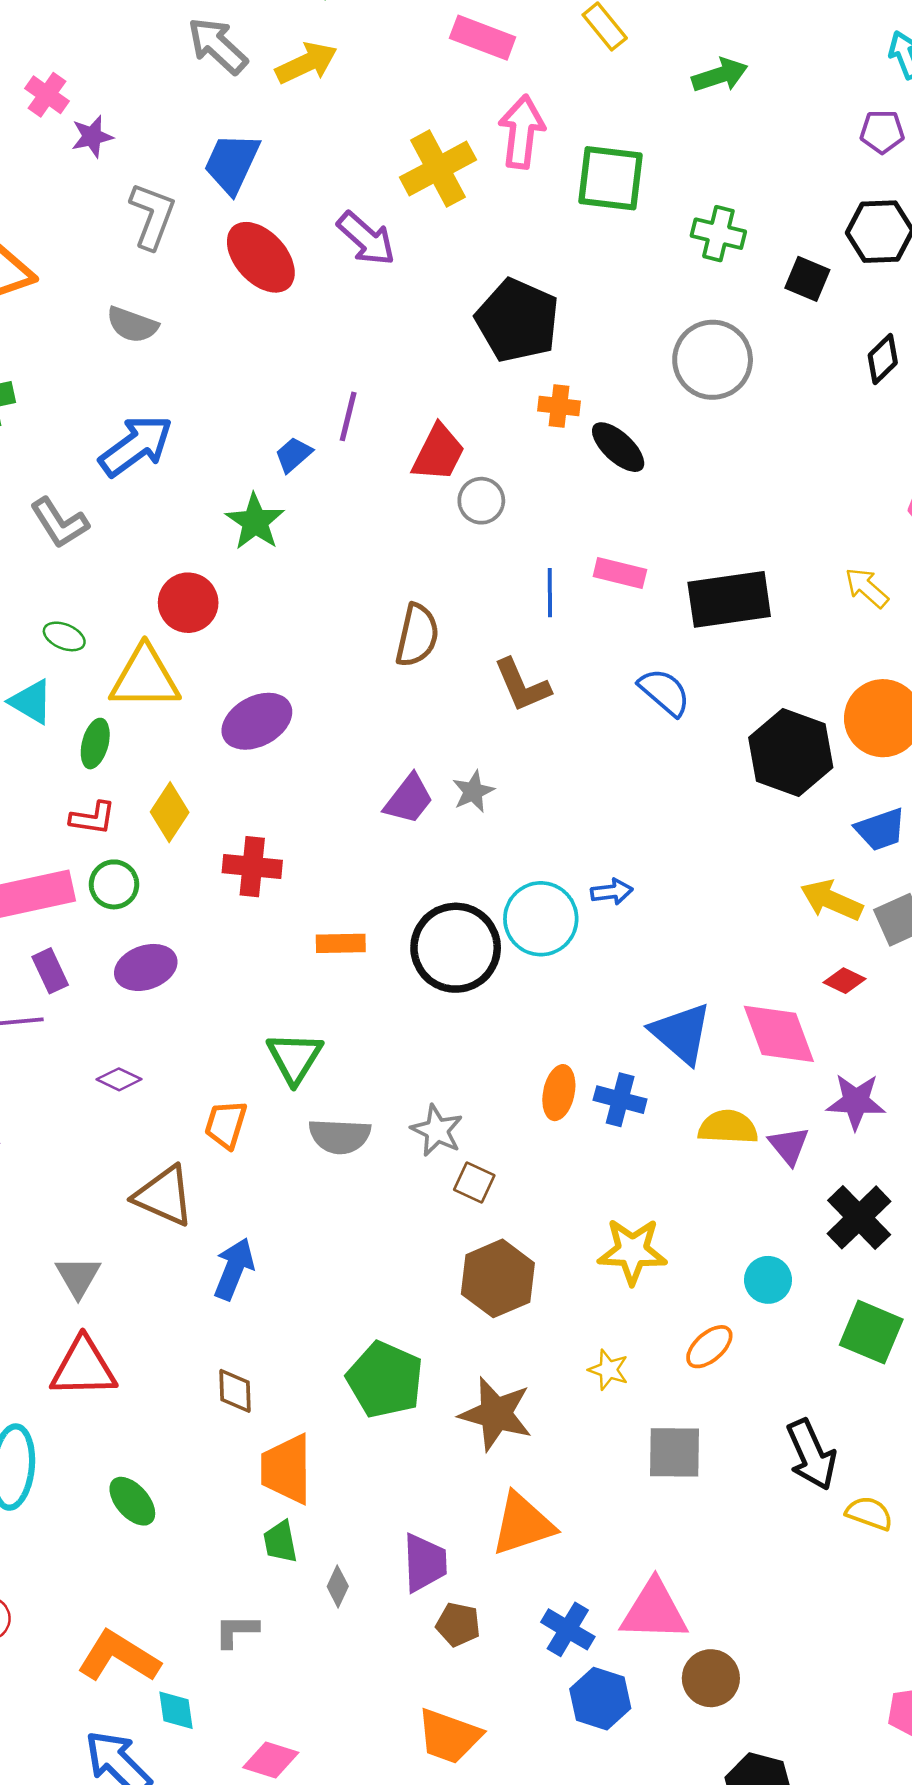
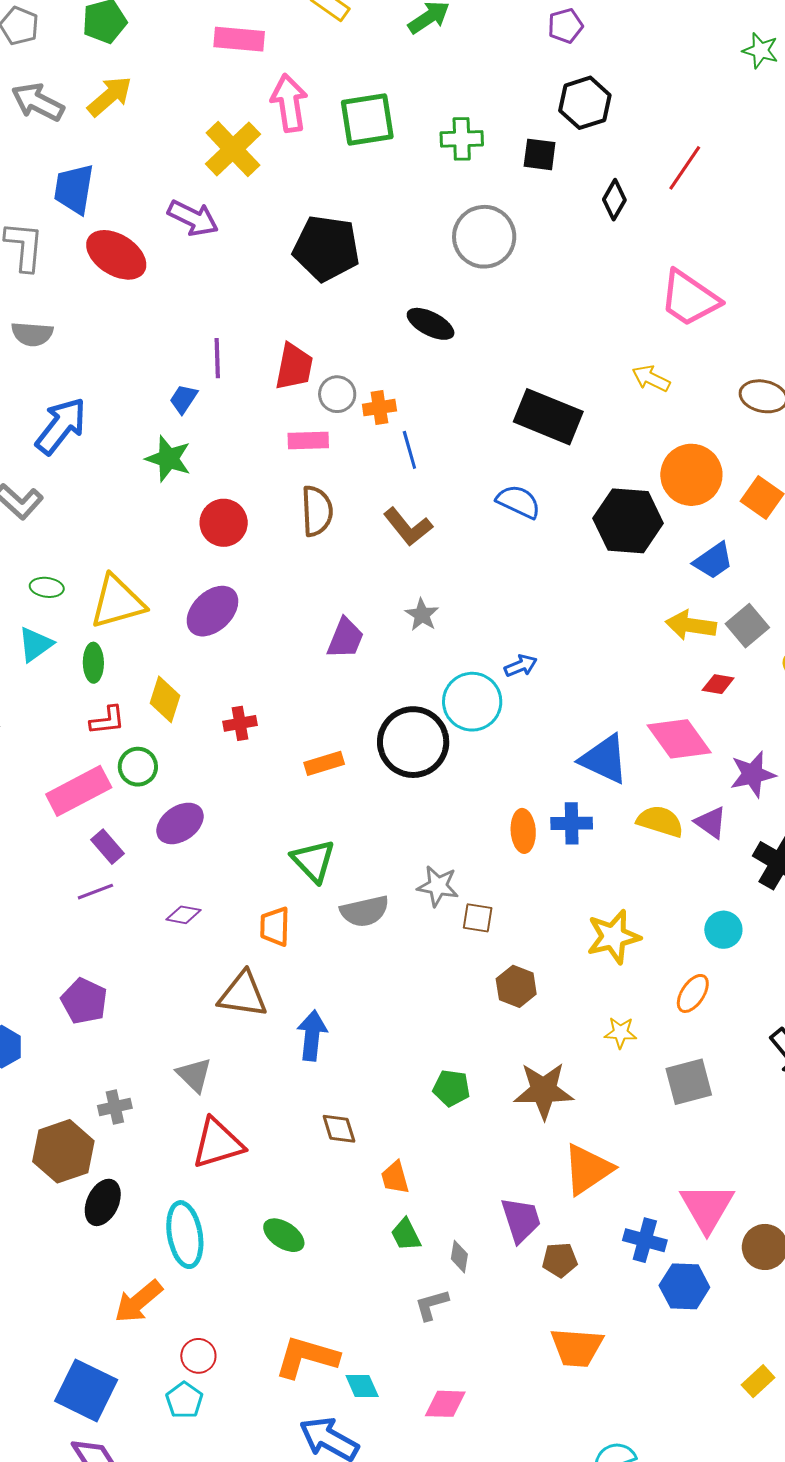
orange cross: (559, 406) -> (379, 408), moved
pink rectangle: (620, 573) -> (308, 441), moved
black rectangle: (729, 599) -> (548, 417), turned 46
red circle: (188, 603) -> (224, 523), moved
cyan triangle: (31, 702) -> (35, 644), turned -51
gray star: (473, 791) -> (422, 615), moved
red cross: (252, 867) -> (240, 723), size x0.7
yellow semicircle: (728, 1127) -> (660, 821), turned 30
brown hexagon: (498, 1278) -> (516, 986), size x0.7
green pentagon: (385, 1380) -> (451, 1088), size x0.6
orange trapezoid: (286, 1469) -> (395, 1178), size x0.6
pink triangle: (654, 1611) -> (707, 1207), turned -46
gray L-shape: (236, 1631) -> (432, 1305), moved

